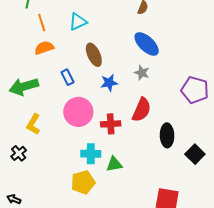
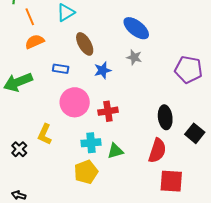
blue rectangle: (67, 77) -> (61, 69), turned -49
red semicircle: (142, 110) -> (157, 151), moved
yellow L-shape: (33, 124) -> (45, 134), moved

